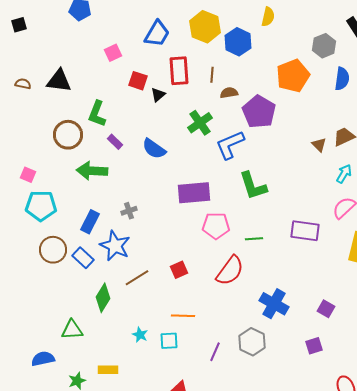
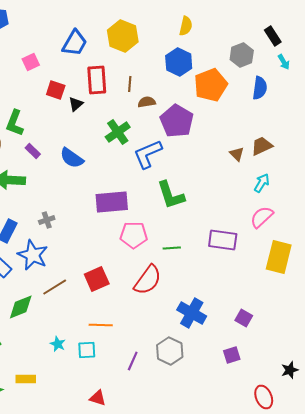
blue hexagon: (238, 42) -> (179, 62), moved
red square: (179, 270) -> (97, 279), size x1.4
green diamond: (103, 298) -> (21, 307), turned 36

